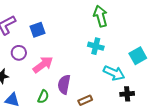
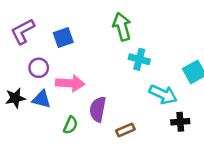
green arrow: (100, 16) -> (122, 27), moved
pink arrow: (43, 65) -> (70, 83), turned 40
blue triangle: (12, 100) -> (41, 99), moved

